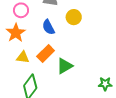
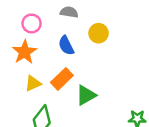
yellow triangle: (23, 57) -> (33, 83), turned -32

